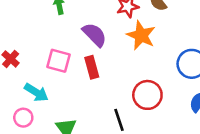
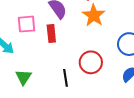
pink square: (59, 61) -> (27, 24), turned -30

